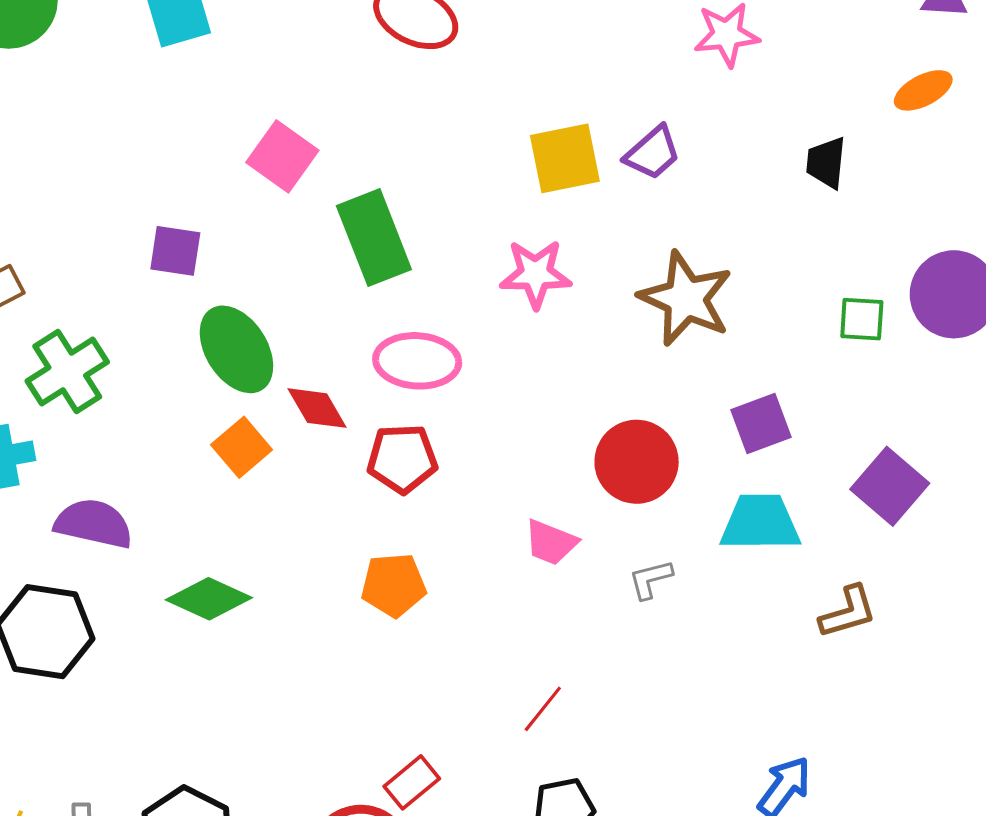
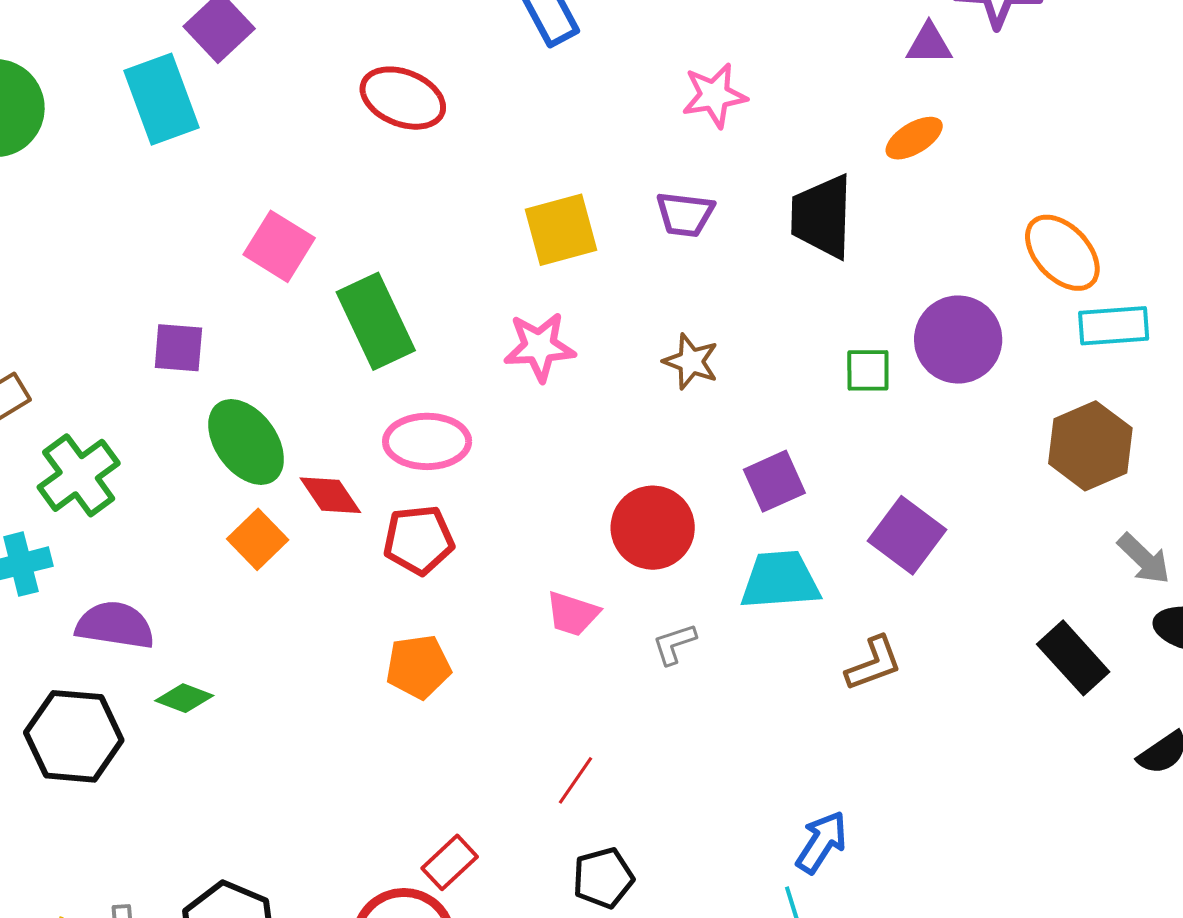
purple trapezoid: (653, 153) -> (685, 214), moved, turned 52
black trapezoid: (826, 163) -> (822, 216), size x1.6
brown star: (686, 299) -> (691, 361), size x0.6
green diamond: (209, 599) -> (184, 698), moved, size x0.7

